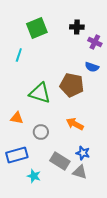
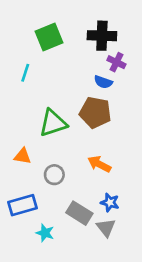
black cross: (77, 27) -> (102, 36), size x1.5
purple cross: (95, 42) -> (116, 62), moved
blue semicircle: (92, 67) -> (103, 82), moved
green triangle: (40, 93) -> (53, 123), turned -35
gray triangle: (80, 172) -> (106, 228), turned 35

